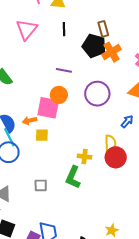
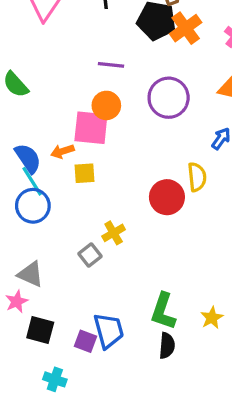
yellow cross: (85, 157) -> (114, 233), moved, turned -32
red circle: (116, 157) -> (167, 197), moved
green L-shape: (73, 177) -> (163, 311), moved
gray square: (41, 185) -> (90, 255), turned -32

